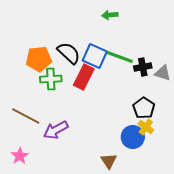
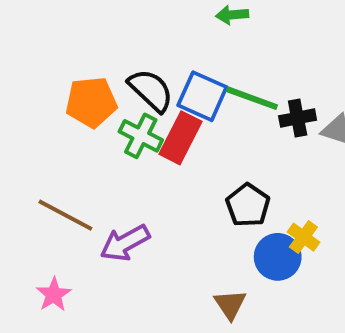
green cross: (51, 79) -> (141, 136), moved, turned 30
black pentagon: (144, 108) -> (248, 205), moved

